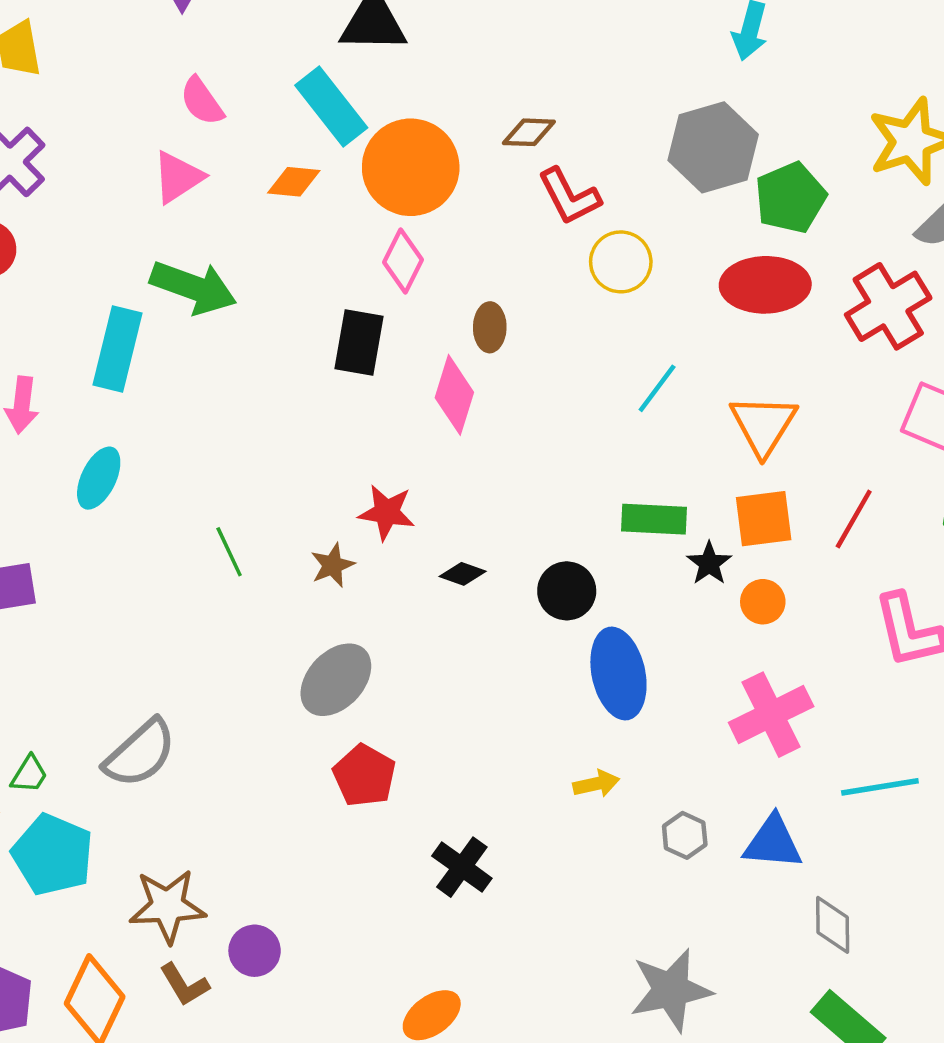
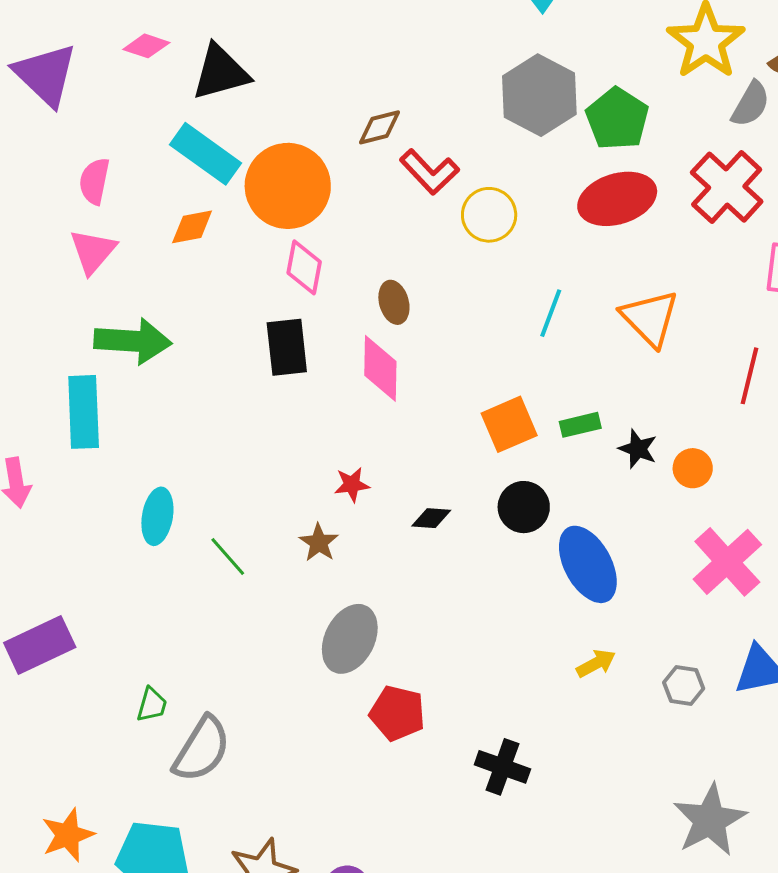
pink semicircle: (202, 101) -> (94, 181), turned 63
cyan ellipse: (99, 478) -> (157, 516), moved
red star: (387, 512) -> (352, 485), size x0.7
green rectangle: (654, 519) -> (580, 425), size x0.7
orange square: (764, 519) -> (509, 424), moved
green trapezoid: (29, 774) -> (152, 705), moved

